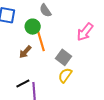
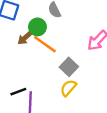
orange line: (41, 40) -> (45, 44), turned -45
brown arrow: (25, 52) -> (25, 38), moved

